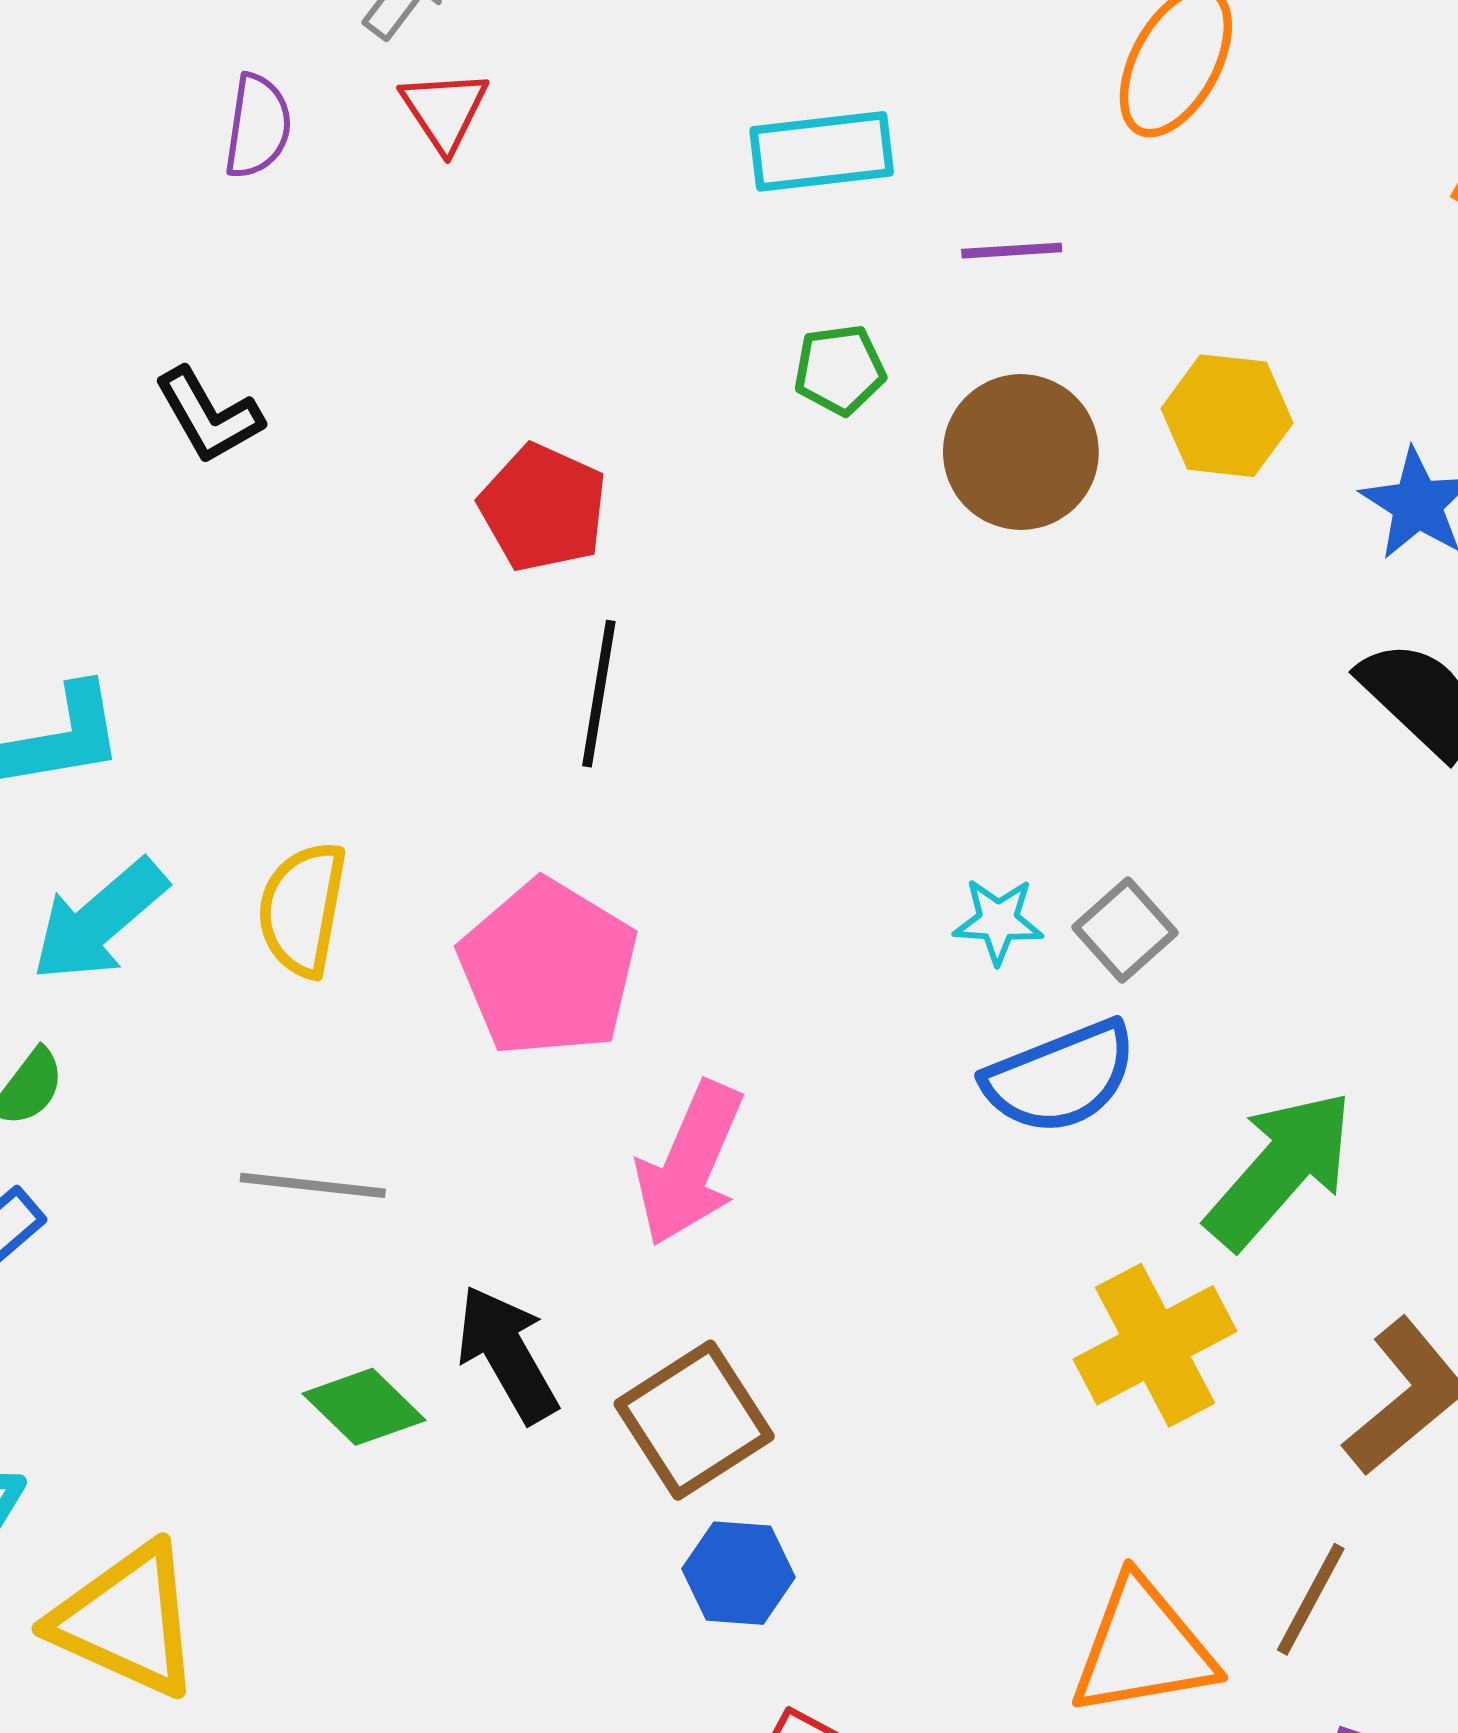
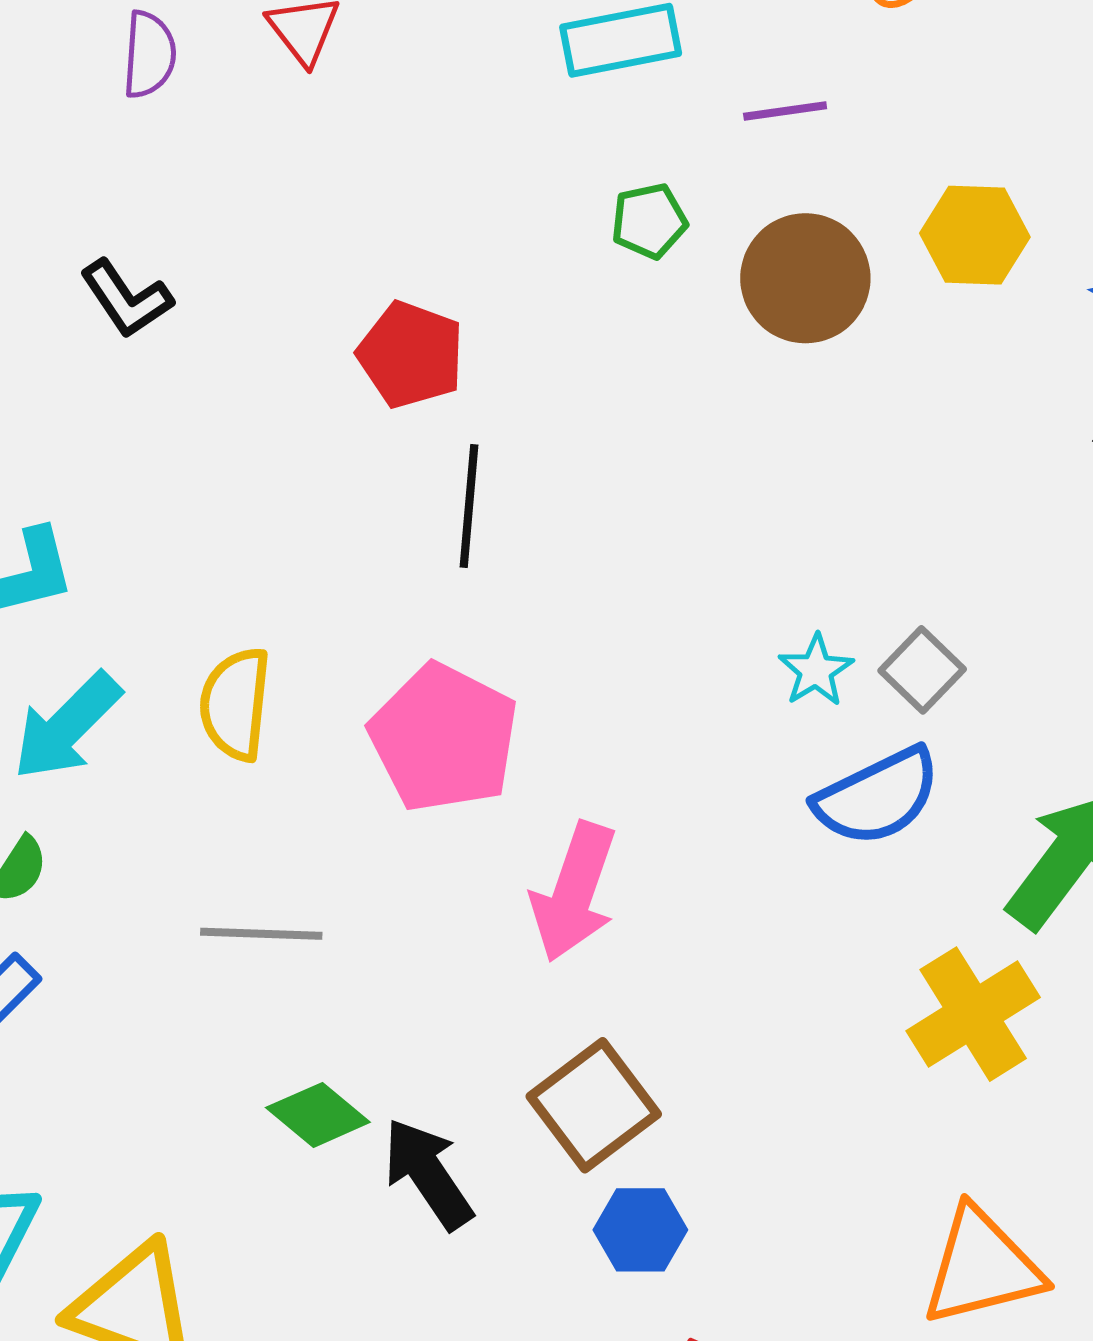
cyan star: (998, 921) -> (816, 670), turned -30
black arrow: (507, 1354) -> (428, 1174), moved

